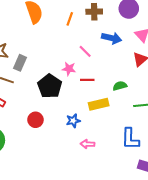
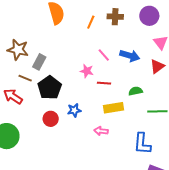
blue arrow: (112, 38) -> (130, 56), moved
black pentagon: (50, 86) -> (50, 88), moved
blue star: (73, 121) -> (74, 110), moved
pink arrow: (88, 144) -> (101, 131), moved

